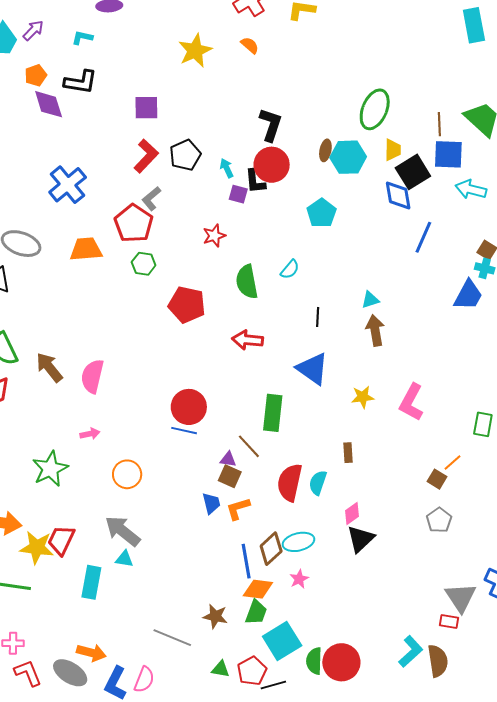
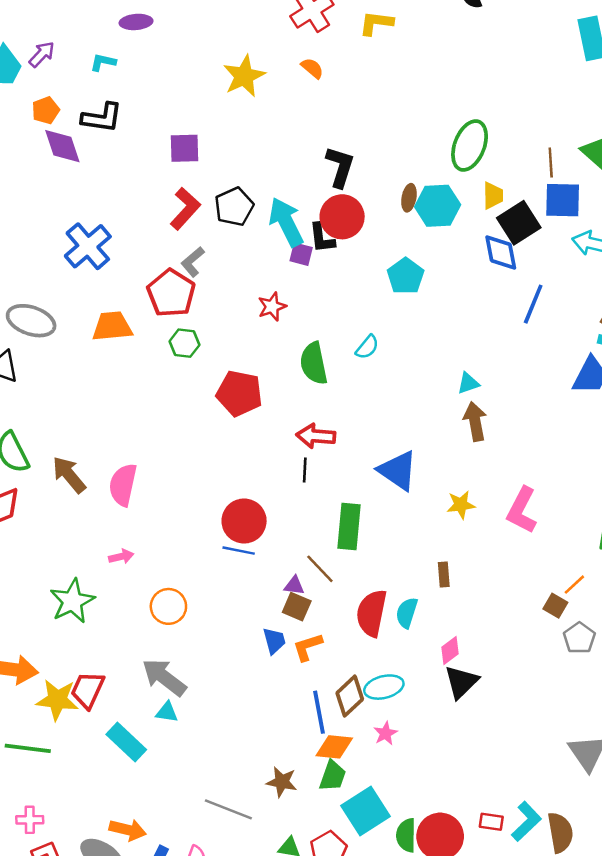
cyan arrow: (227, 168) -> (286, 222), size x2.0
black line: (318, 317) -> (305, 470), moved
gray pentagon: (439, 520) -> (579, 638), moved
cyan rectangle: (91, 582) -> (126, 742), turned -56
red rectangle: (449, 622) -> (491, 822), moved

